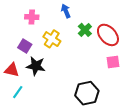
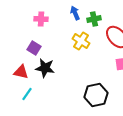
green cross: (85, 30) -> (94, 19), moved, turned 32
yellow cross: (52, 39) -> (81, 41), moved

